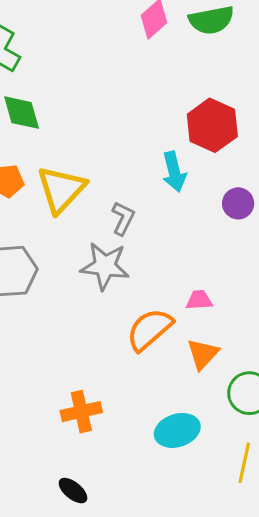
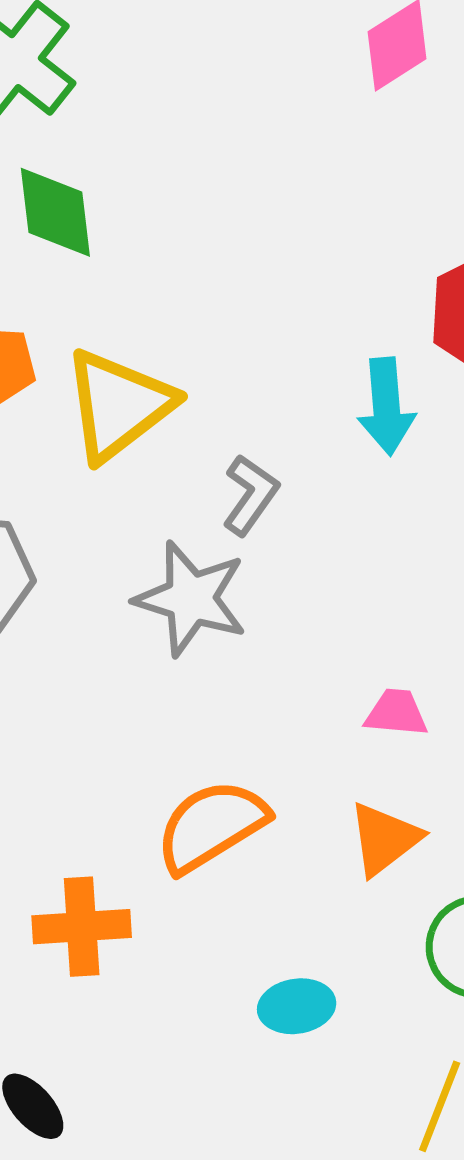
orange semicircle: (150, 329) -> (211, 826), moved
cyan ellipse: (177, 430) -> (297, 1006), size x0.7

